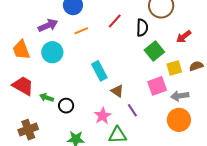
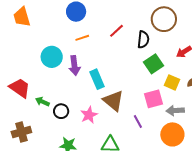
purple arrow: (48, 25) -> (74, 66), moved, turned 102
orange trapezoid: (21, 50) -> (22, 17), moved
yellow square: (174, 68) -> (172, 82), turned 35
brown triangle: (117, 91) -> (113, 101), size x1.6
purple line: (132, 110) -> (138, 121), moved
pink star: (103, 116) -> (89, 115), moved

